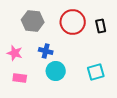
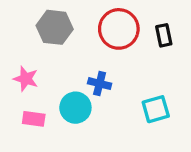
blue cross: (46, 51) -> (100, 84), moved
cyan circle: (56, 71) -> (75, 108), moved

